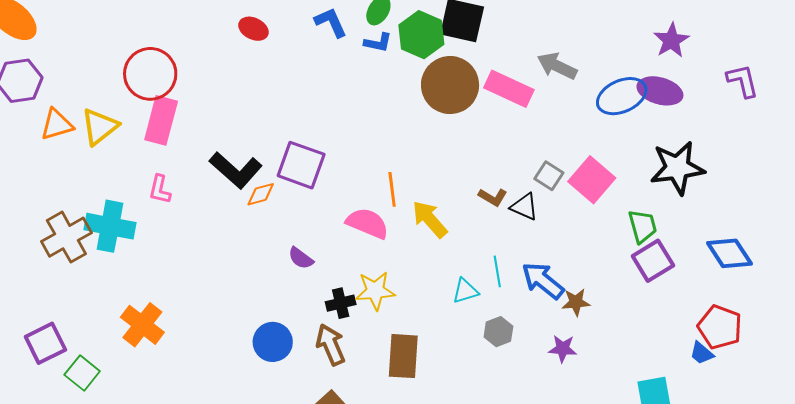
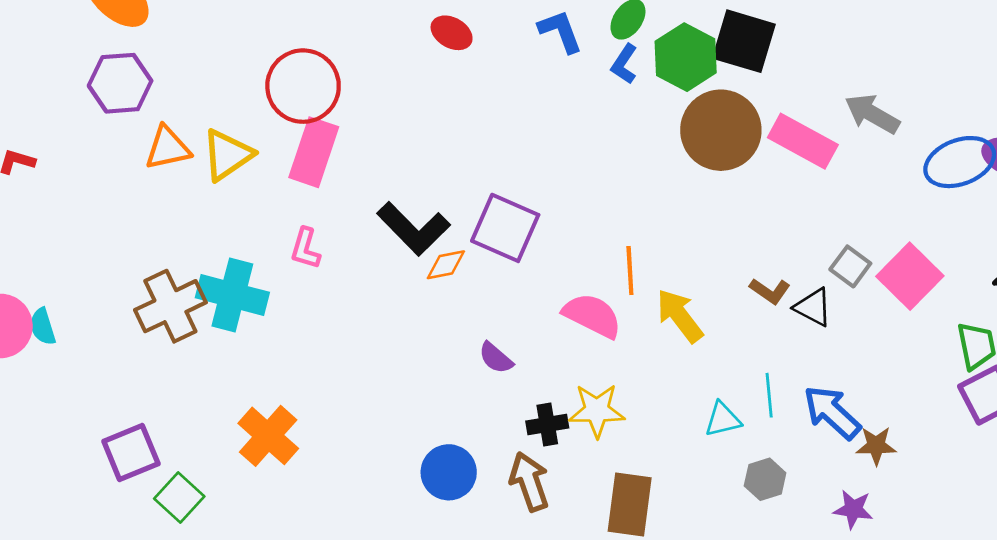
blue L-shape: (378, 43) -> (624, 64), turned 108

